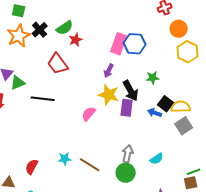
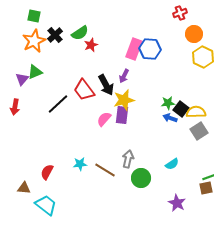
red trapezoid: (58, 64) -> (84, 90), moved
green star: (153, 78) -> (168, 103), moved
green triangle: (18, 83) -> (35, 72), moved
black arrow: (131, 91) -> (106, 85), moved
yellow star: (109, 95) -> (124, 100), turned -30
black line: (43, 99) -> (58, 104), turned -50
purple rectangle: (127, 108) -> (122, 115), moved
gray arrow: (128, 154) -> (128, 159), moved

